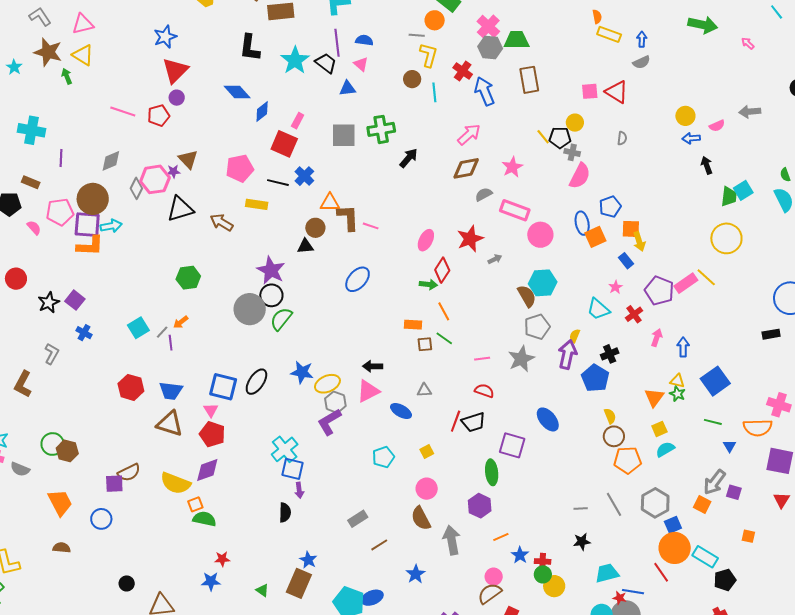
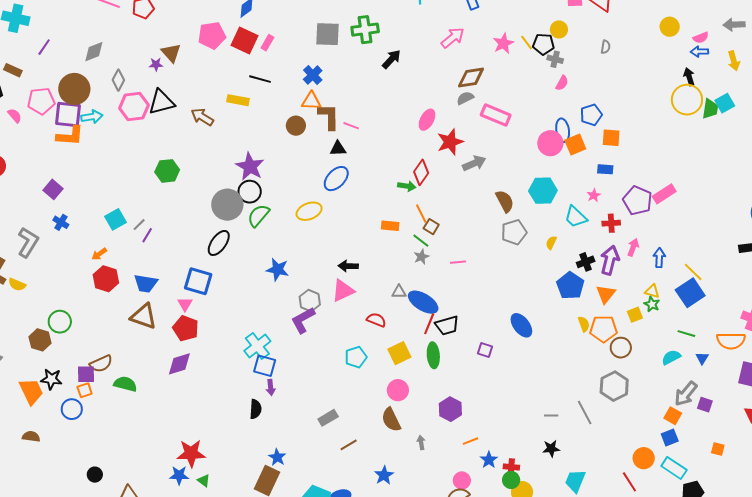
pink rectangle: (298, 121) -> (267, 43), moved
blue arrow: (691, 138) -> (699, 52), moved
red square: (284, 144) -> (245, 40), moved
purple line: (61, 158) -> (44, 47), turned 30
pink star: (512, 167) -> (503, 43), moved
pink pentagon: (240, 168) -> (212, 35), moved
brown diamond: (466, 168) -> (471, 78), moved
blue cross: (304, 176) -> (313, 75), moved
pink semicircle: (580, 176) -> (562, 83), size x0.6
pink hexagon: (155, 179) -> (134, 107), moved
pink circle: (540, 235) -> (550, 143), moved
yellow circle: (726, 238) -> (687, 100), moved
pink ellipse: (426, 240) -> (427, 120), moved
yellow arrow: (639, 241) -> (734, 61), moved
black triangle: (305, 246) -> (338, 149), moved
gray arrow: (495, 259) -> (474, 163), size x1.6
blue rectangle: (626, 261) -> (605, 169), turned -49
yellow line: (706, 277) -> (693, 272), moved
cyan hexagon: (543, 283) -> (543, 191), moved
black star: (49, 303) -> (51, 379), moved, turned 30
red cross: (634, 314) -> (611, 223), turned 30
orange arrow: (181, 322) -> (99, 254), moved
purple line: (171, 343) -> (147, 235), turned 35
brown square: (425, 344) -> (431, 227), moved, turned 35
gray L-shape: (52, 354) -> (28, 242), size x1.4
purple arrow: (568, 354) -> (610, 260), moved
gray star: (521, 359) -> (421, 257), moved, size x0.6
black ellipse: (256, 382) -> (219, 243), moved
yellow ellipse: (327, 384) -> (309, 211), moved
red semicircle: (484, 391) -> (376, 320), moved
orange triangle: (654, 398) -> (606, 294), moved
blue ellipse: (401, 411) -> (423, 302), moved, size x1.4
yellow square: (659, 429) -> (635, 315), moved
brown circle: (614, 436) -> (621, 348), moved
green circle: (53, 444) -> (60, 322), moved
purple square: (512, 445) -> (485, 350), size x0.6
cyan semicircle: (665, 449) -> (671, 357), moved
yellow square: (427, 452) -> (399, 353), size x1.6
orange pentagon: (628, 460) -> (603, 329), moved
green ellipse: (492, 472) -> (433, 355), moved
yellow semicircle: (175, 483) -> (17, 285), moved, size x0.6
gray hexagon: (655, 503) -> (614, 386), moved
orange square: (195, 504) -> (85, 390), moved
green semicircle: (204, 519) -> (125, 384), moved
blue square: (673, 525) -> (670, 437), moved
gray arrow: (452, 540) -> (421, 443), size x0.5
orange circle: (675, 548) -> (644, 458), size x0.7
red star: (222, 559) -> (191, 453), size x1.8
cyan trapezoid: (607, 573) -> (575, 481), turned -55
green triangle: (262, 590) -> (204, 481), moved

